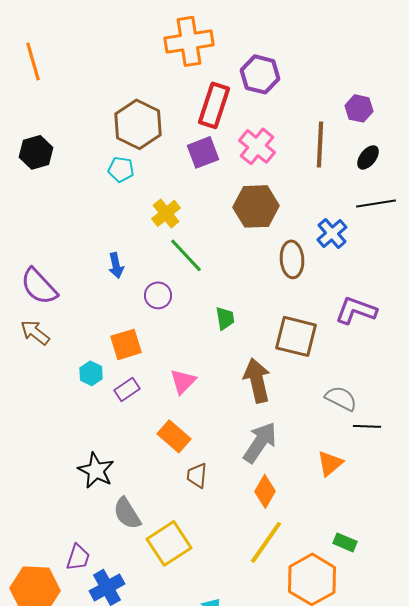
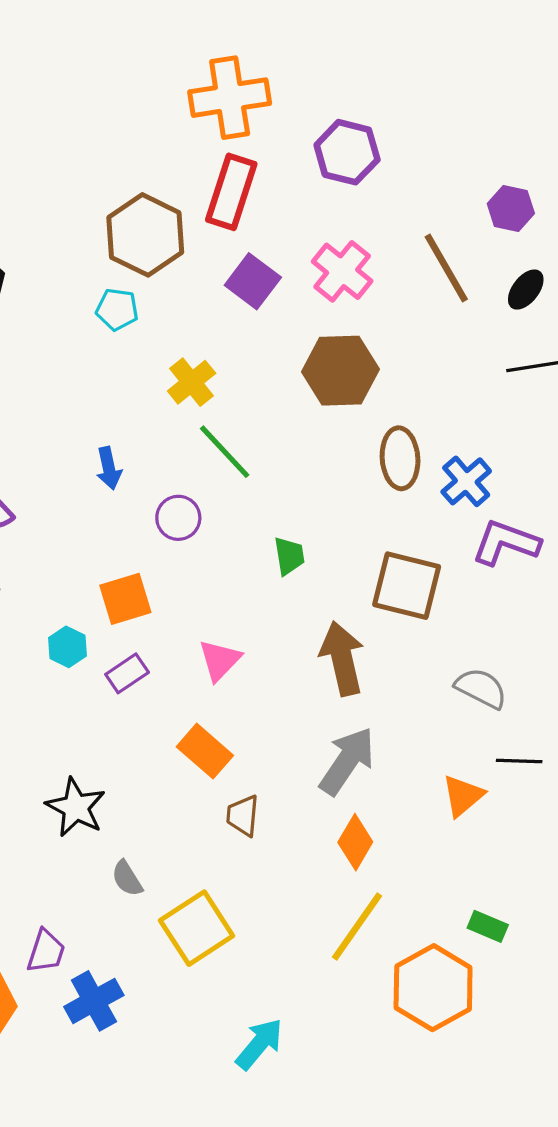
red rectangle: (214, 105) -> (231, 192), moved
brown line: (320, 144) -> (446, 268), turned -33
purple square: (203, 152) -> (253, 281), turned -32
blue cross: (332, 233) -> (466, 481), moved
black line: (367, 426) -> (519, 761), moved
gray semicircle: (127, 513) -> (127, 878), size x0.7

